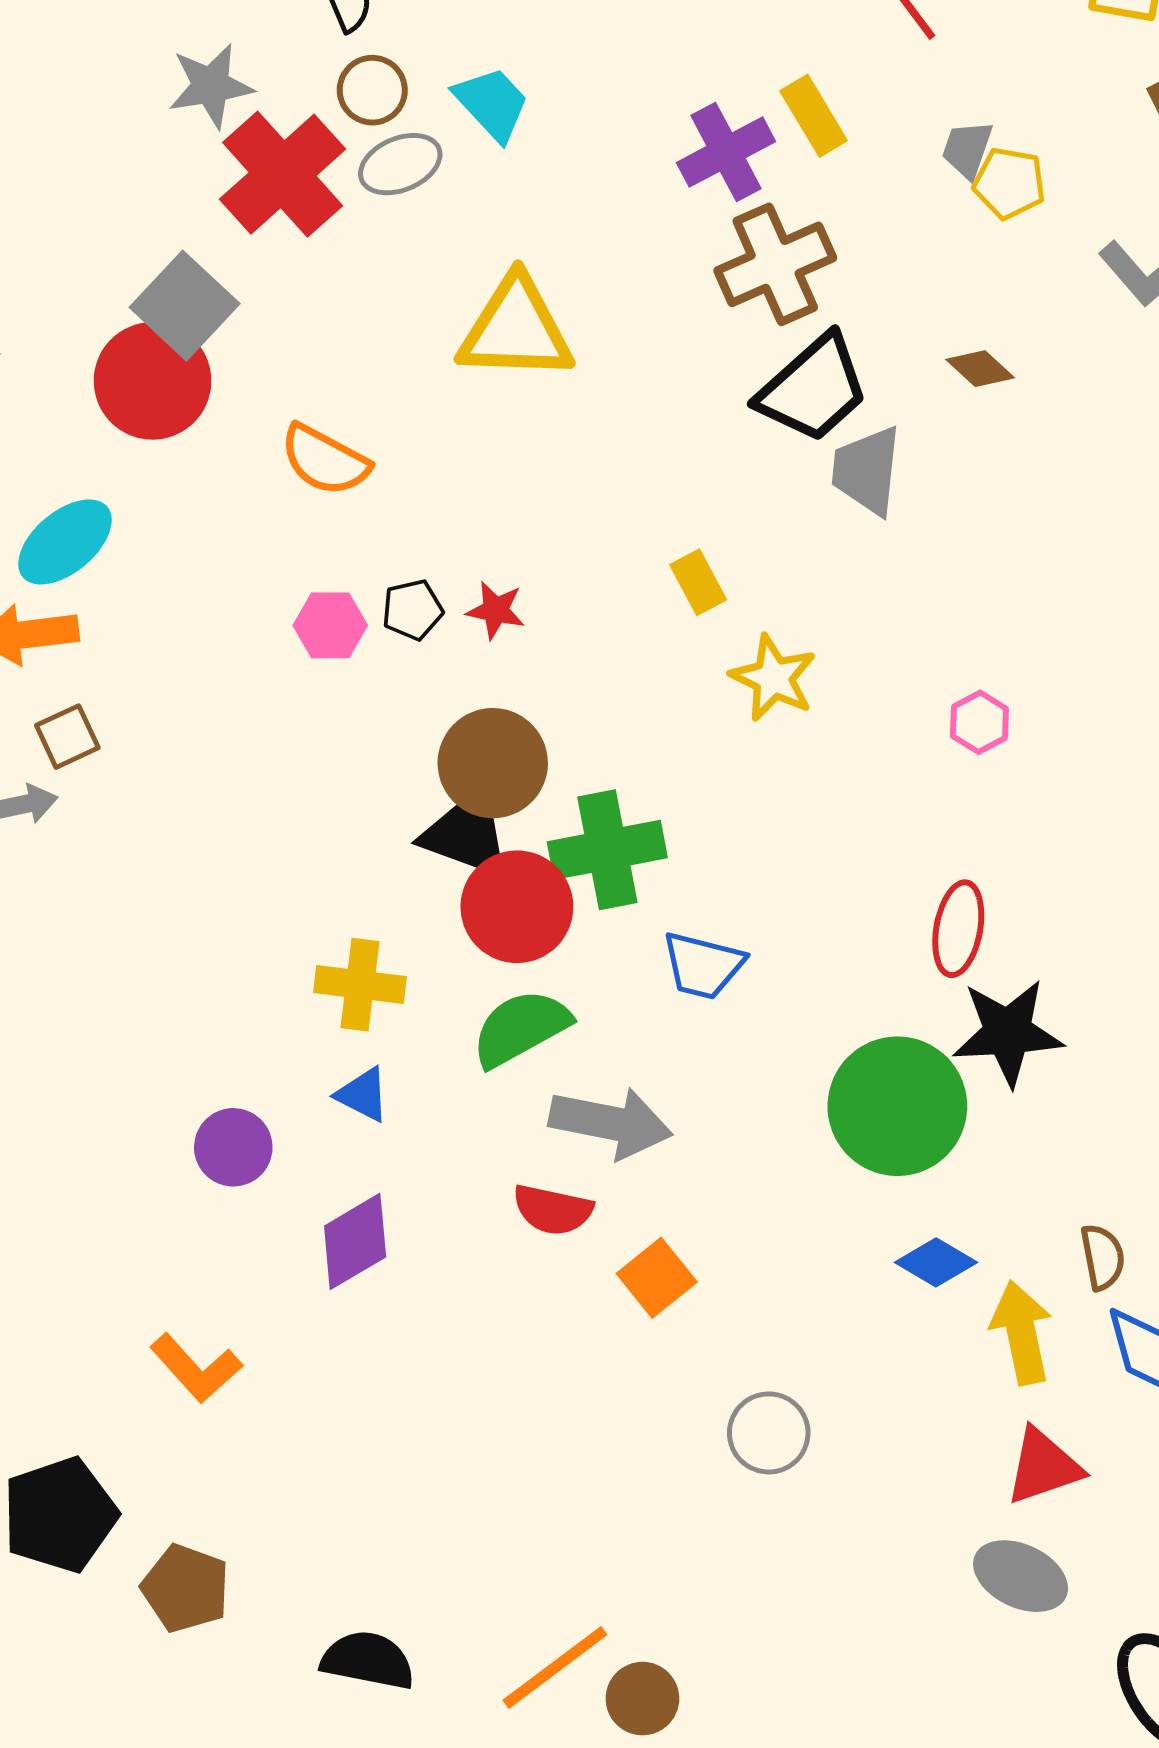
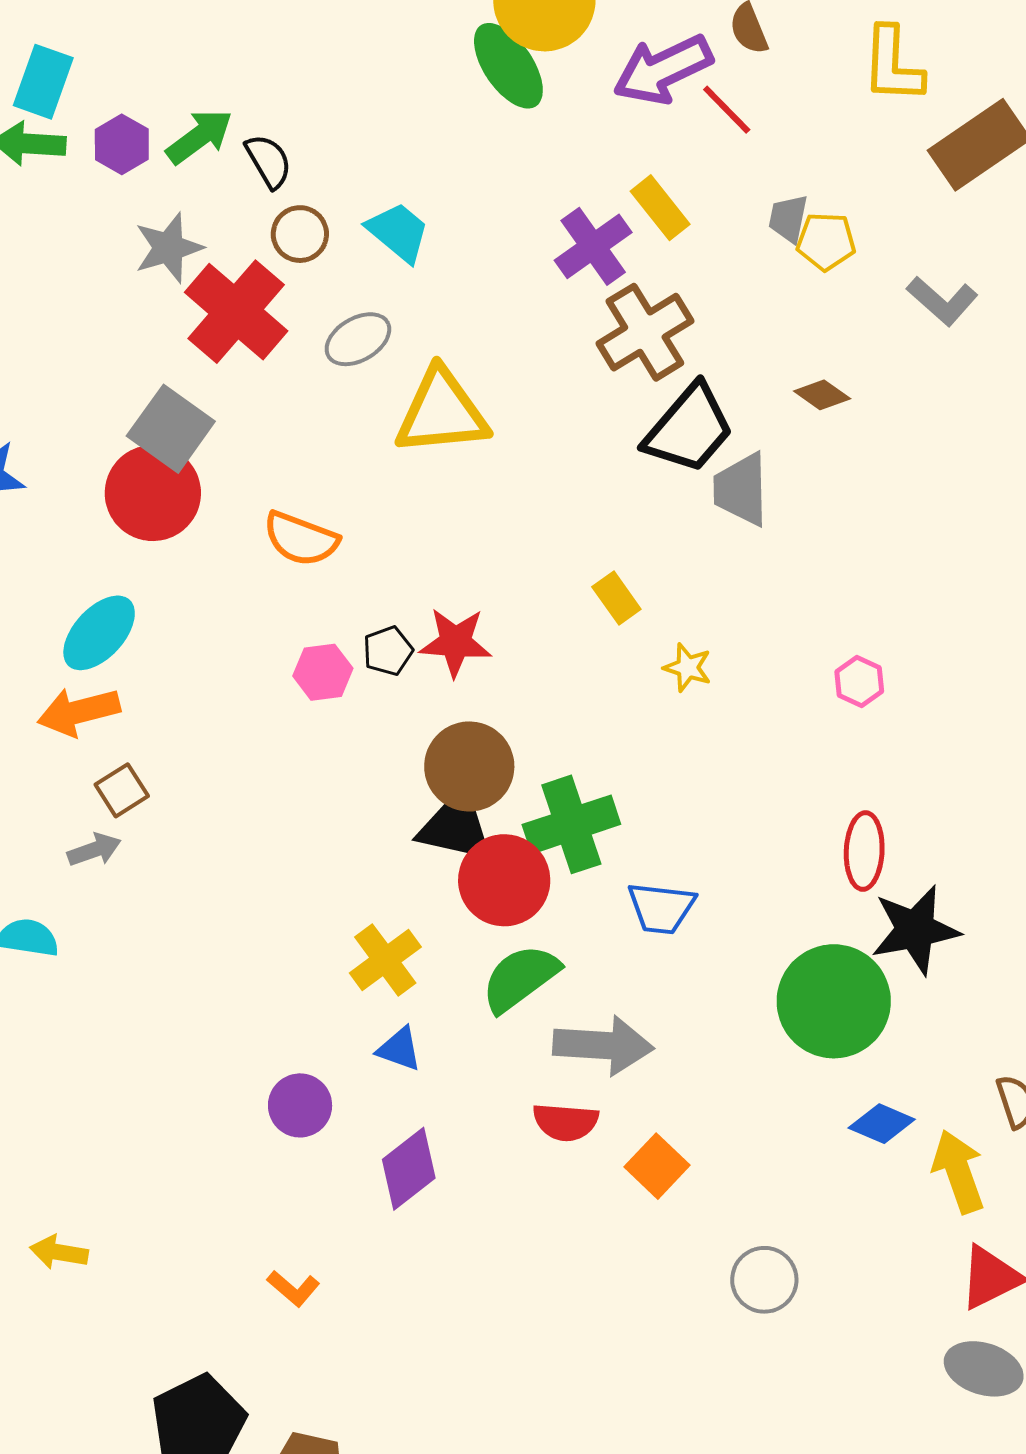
gray ellipse: (400, 164) -> (358, 339), moved
red star: (496, 610) -> (455, 642), size x1.5
yellow star: (773, 678) -> (688, 668), size x0.7
yellow cross: (360, 985) -> (385, 960), turned -36
orange L-shape: (196, 1368) -> (293, 1288), size x0.7

